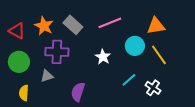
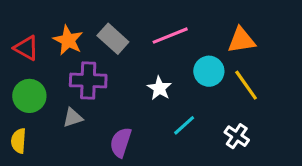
cyan line: (129, 80) -> (184, 125), moved
yellow semicircle: (24, 93) -> (19, 141), moved

